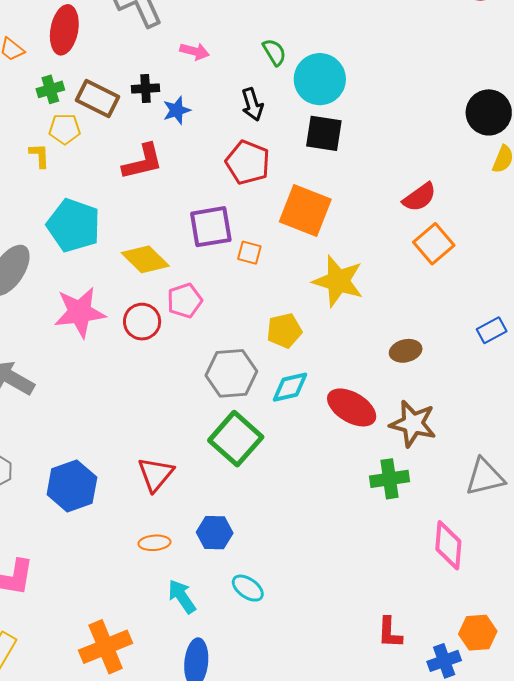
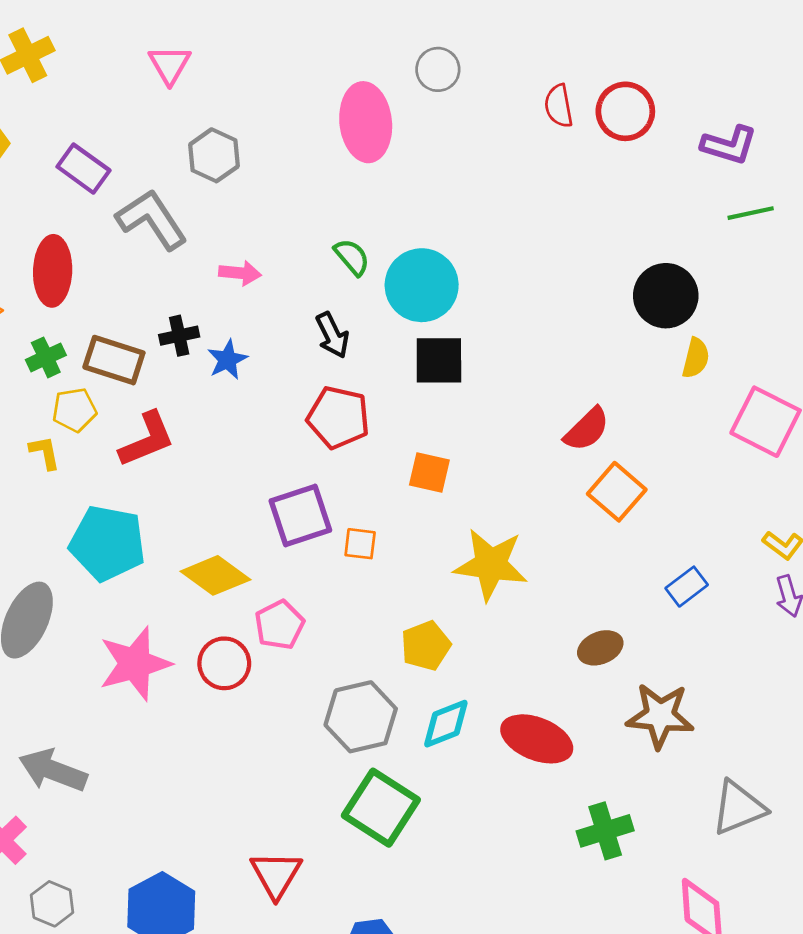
red L-shape: (143, 162) -> (147, 439), moved
orange square: (305, 210) -> (429, 472), size x0.6
blue rectangle: (492, 330) -> (687, 587), moved
brown star: (413, 424) -> (660, 716), moved

